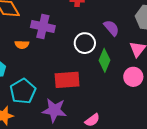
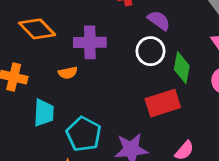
purple semicircle: (111, 28) -> (159, 20), moved
red rectangle: (67, 80) -> (163, 103), moved

